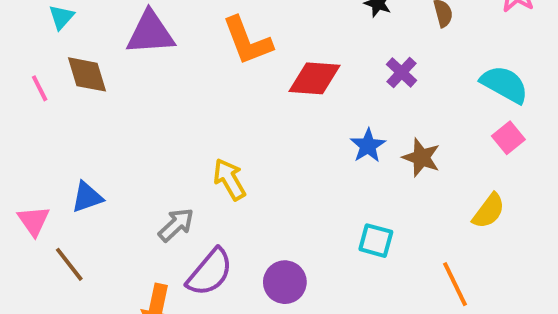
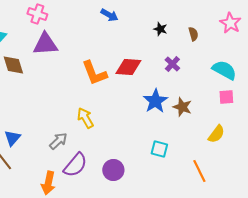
orange L-shape: (247, 41) -> (94, 73), moved
pink square: (508, 138) -> (226, 97), turned 35
blue star: (368, 146) -> (155, 101), size x1.4
blue triangle: (87, 197) -> (12, 138), moved, turned -30

